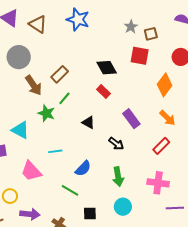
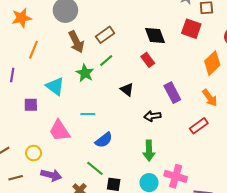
black arrow: (116, 144) -> (152, 116), turned 126
blue semicircle: (83, 168) -> (104, 140), moved
pink cross: (158, 183) -> (176, 176), moved
green line: (70, 190) -> (95, 168), moved

